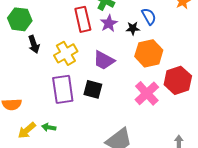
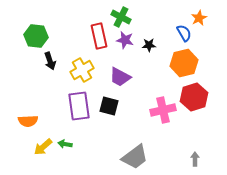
blue semicircle: (149, 16) -> (184, 33), moved
purple star: (109, 23) -> (125, 40), turned -30
orange hexagon: (149, 53) -> (184, 63), moved
pink cross: (147, 93) -> (163, 110), turned 30

